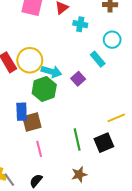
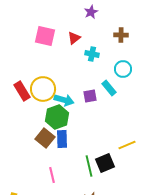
purple square: (78, 79) -> (90, 96), moved, turned 32
blue rectangle: (22, 112) -> (62, 139), moved
brown square: (32, 122) -> (45, 138), moved, turned -36
black square: (104, 143) -> (105, 163), moved

